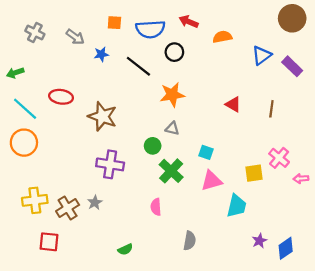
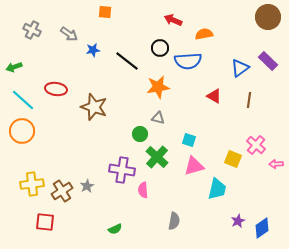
orange square: (114, 23) -> (105, 12), moved
blue semicircle: (150, 29) -> (188, 61), moved
blue triangle: (262, 55) -> (240, 68), moved
purple cross: (110, 164) -> (122, 170), moved
yellow square: (254, 173) -> (233, 159), turned 30

